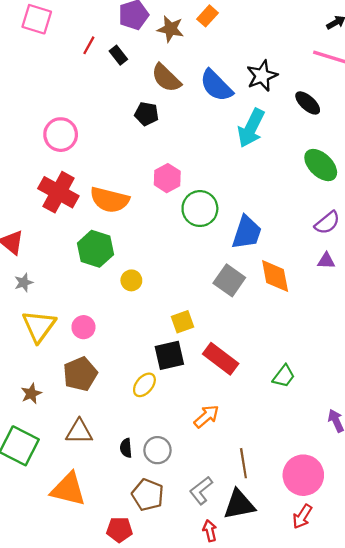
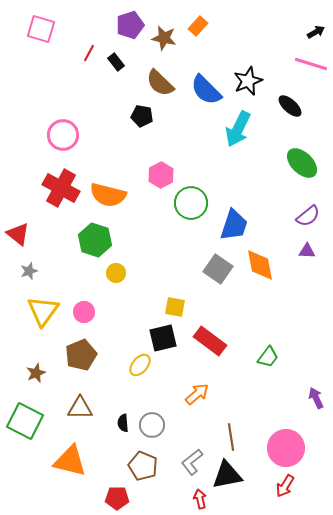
yellow circle: (131, 280) -> (116, 273), moved
yellow square: (183, 322) -> (175, 307), turned 30

